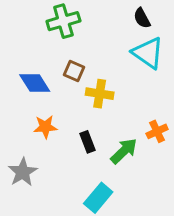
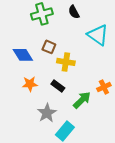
black semicircle: (142, 18) -> (74, 12), moved
black rectangle: (88, 142) -> (58, 86), moved, turned -32
gray star: (23, 172) -> (47, 113), moved

